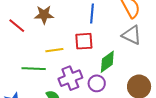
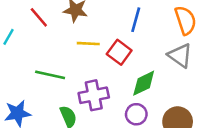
red square: (84, 41) -> (119, 52), turned 30
yellow line: (54, 50) -> (88, 44), moved
purple circle: (97, 83) -> (136, 114), moved

